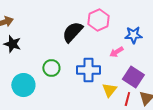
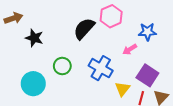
black star: (12, 44) -> (34, 38), moved
blue cross: (88, 70) -> (101, 68), turned 30

